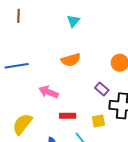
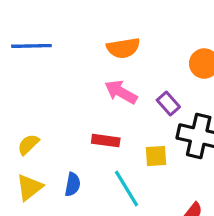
pink arrow: (49, 92) -> (121, 92), moved
yellow semicircle: (22, 124) -> (28, 144), size x0.6

